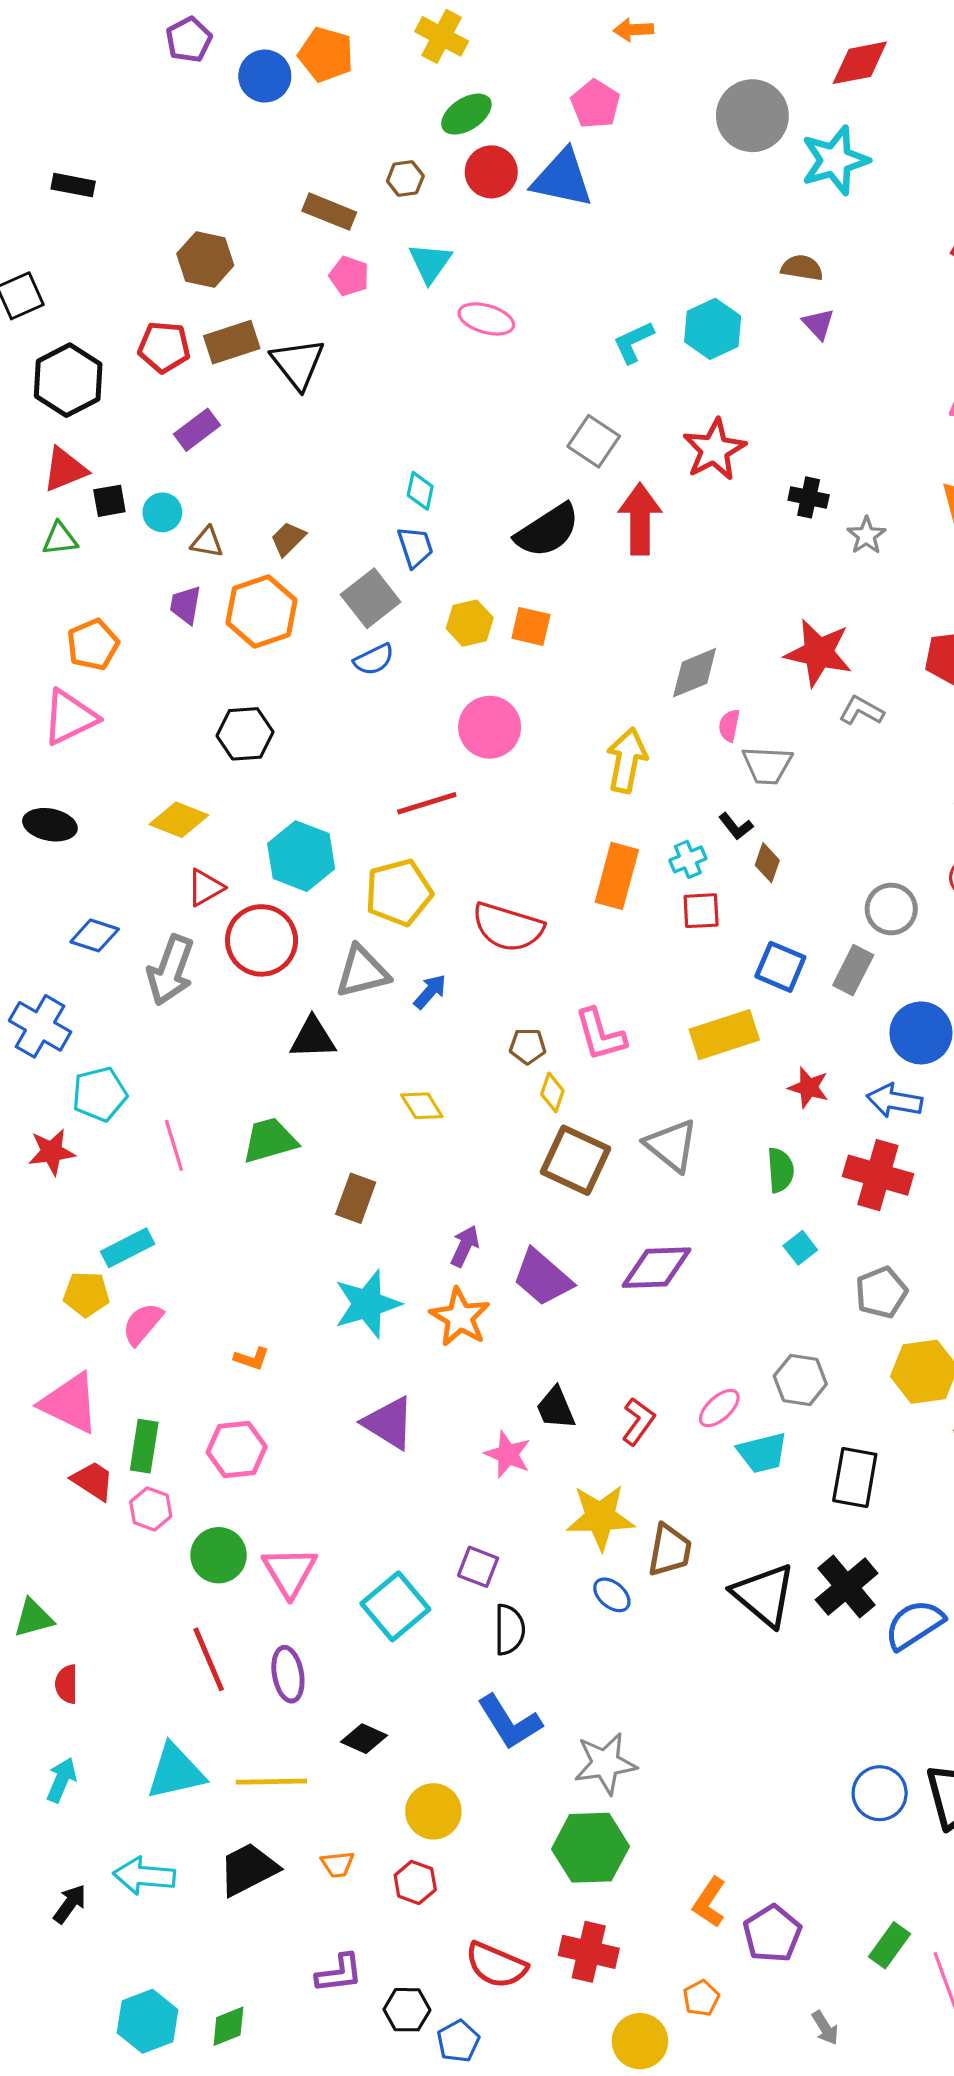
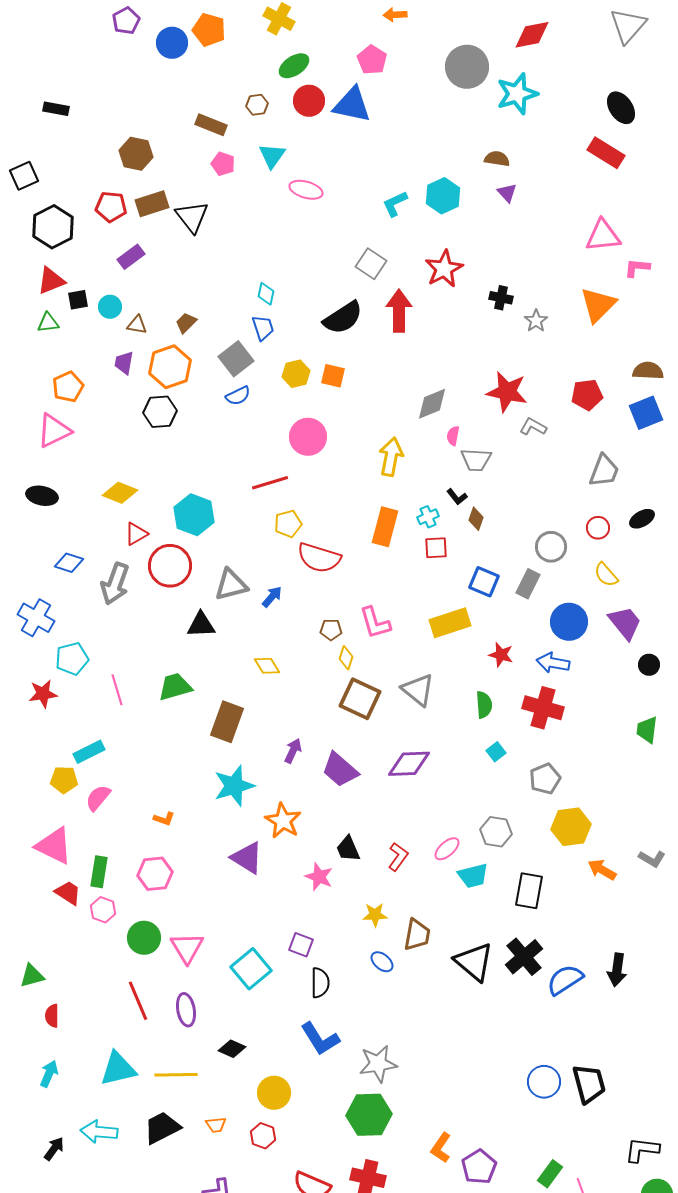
black hexagon: (245, 734) -> (160, 412), moved
yellow pentagon: (399, 892) -> (288, 524), moved, size x0.7
brown rectangle: (356, 1198) -> (227, 722), size x1.4
orange star: (460, 1317) -> (283, 821), moved
yellow star: (600, 1517) -> (375, 915), size x0.6

